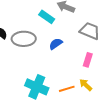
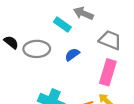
pink rectangle: (88, 60) -> (108, 72), size x1.6

